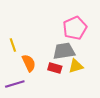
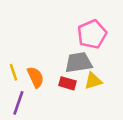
yellow line: (13, 45) -> (13, 72), moved
purple line: (15, 84) -> (18, 103), turned -54

